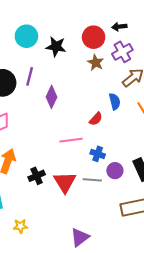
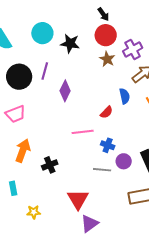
black arrow: (119, 27) -> (103, 14), moved, turned -120
red triangle: (65, 182) -> (78, 199), moved

